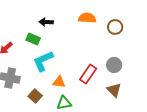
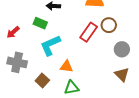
brown circle: (115, 27) -> (109, 25), moved
red rectangle: (88, 74) -> (89, 32), moved

